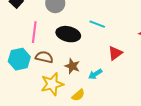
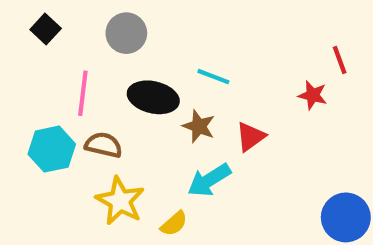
brown star: (72, 66) -> (199, 126), moved
cyan arrow: (95, 74) -> (209, 180), size x1.5
yellow star: (52, 84) -> (120, 201), turned -30

